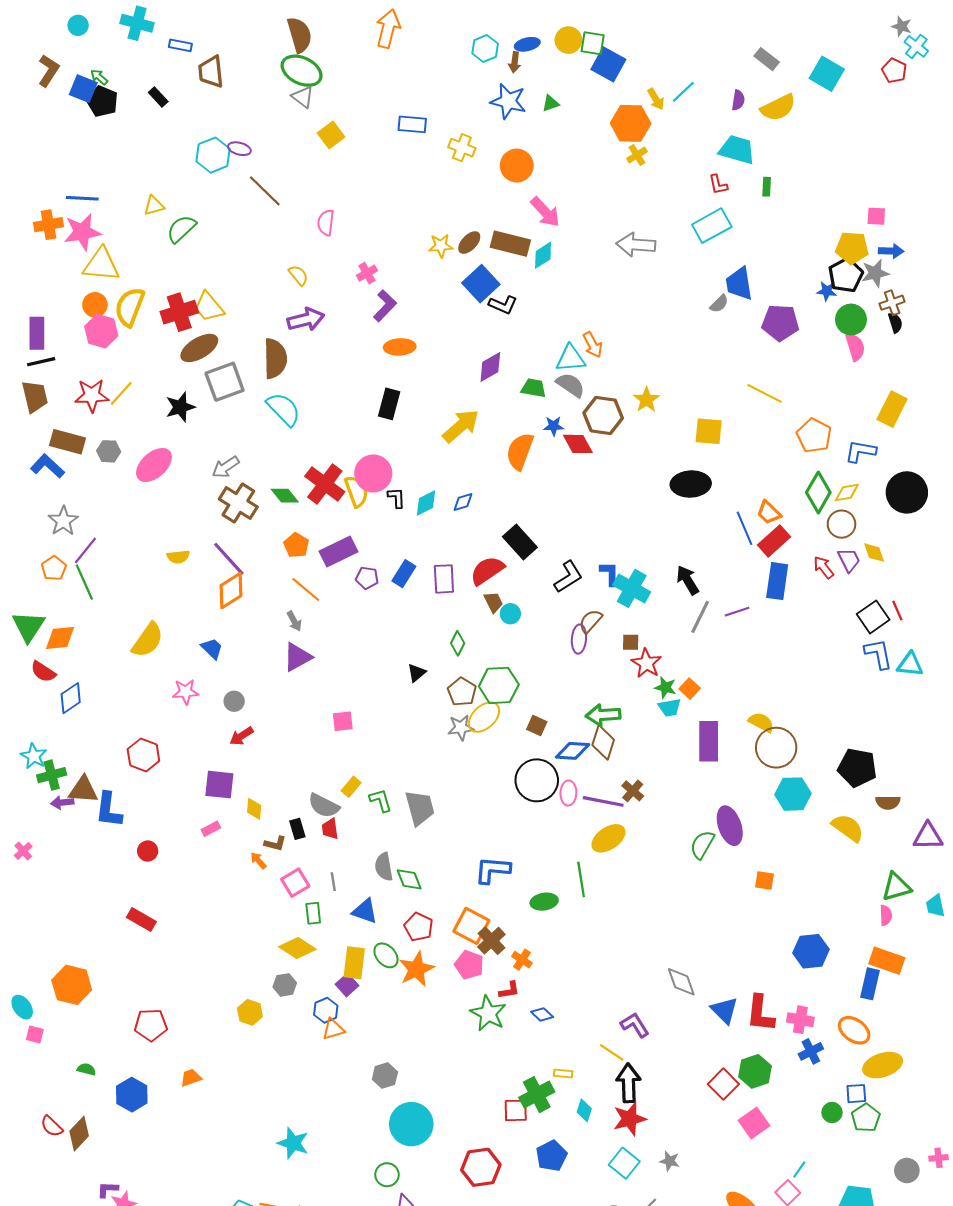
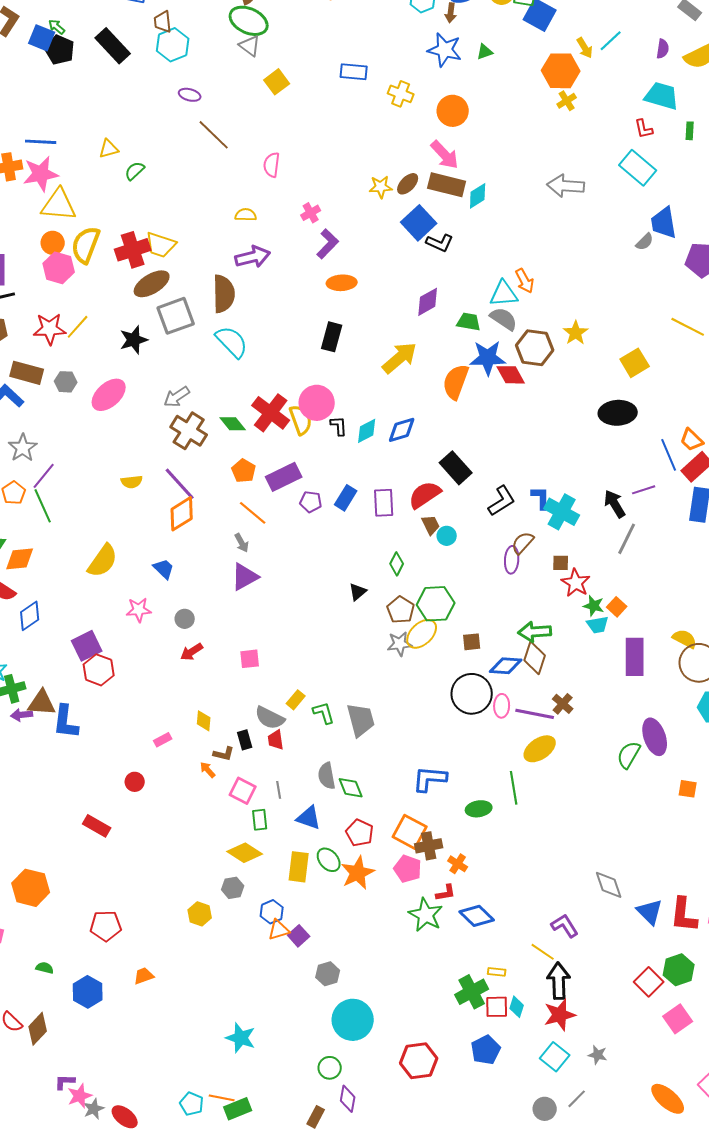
brown trapezoid: (211, 72) -> (163, 22), size x0.7
black rectangle: (158, 97) -> (113, 46), size x1.8
cyan hexagon: (213, 155) -> (173, 45), moved
pink arrow: (545, 212) -> (445, 155), moved
cyan rectangle: (712, 226) -> (638, 168), turned 69
green semicircle: (181, 229) -> (135, 171), size x0.7
yellow semicircle: (298, 275) -> (246, 215), turned -50
yellow trapezoid: (209, 307) -> (161, 245), turned -32
blue star: (554, 426) -> (488, 358), size x1.8
yellow square: (709, 431) -> (635, 363), turned -36
blue diamond: (463, 502) -> (402, 430), size x1.4
purple line: (737, 612) -> (644, 490), moved
pink square: (343, 721) -> (250, 659), moved
brown square: (537, 726) -> (472, 642), turned -30
purple square: (219, 785) -> (87, 646), moved, turned -32
red circle: (148, 851) -> (135, 782), moved
pink square: (295, 883) -> (243, 791), turned -32
brown cross: (491, 941) -> (429, 846), turned 32
purple square: (347, 985) -> (299, 936), moved
blue diamond: (542, 1014) -> (477, 916), size x1.6
red square: (516, 1110) -> (497, 1007), moved

